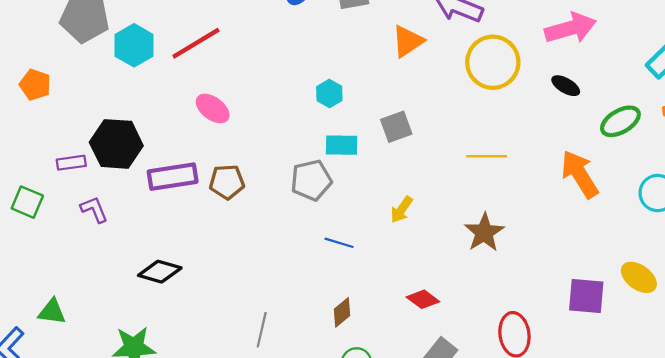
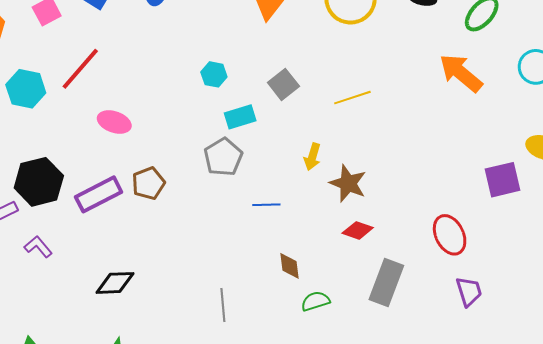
yellow line: (487, 156) -> (352, 98), moved
brown star: (484, 232) -> (348, 183), moved
brown diamond: (342, 312) -> (289, 266), turned -40

